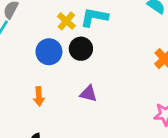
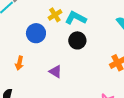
black circle: (81, 49) -> (77, 40), moved

